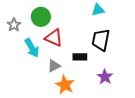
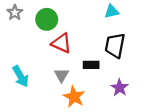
gray star: (14, 25) -> (15, 13), moved
cyan arrow: (32, 48) -> (20, 76), moved
gray triangle: (54, 66) -> (61, 75), turned -32

